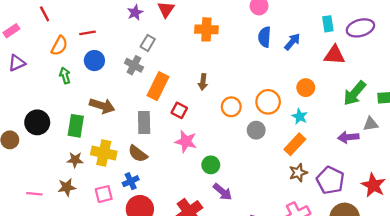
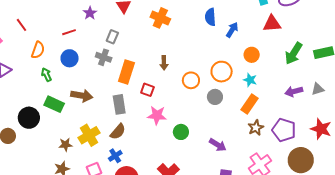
purple star: (135, 12) -> (90, 13), moved
orange cross: (206, 29) -> (160, 18), turned 30
red line: (87, 33) -> (69, 32), moved
blue arrow: (292, 42) -> (232, 30), moved
gray triangle: (371, 124) -> (318, 89), moved
green rectangle: (76, 126) -> (54, 104), moved, turned -66
yellow cross: (104, 153) -> (89, 135), turned -35
brown semicircle: (138, 154) -> (118, 132), turned -78
purple arrow: (222, 192) -> (218, 145), moved

